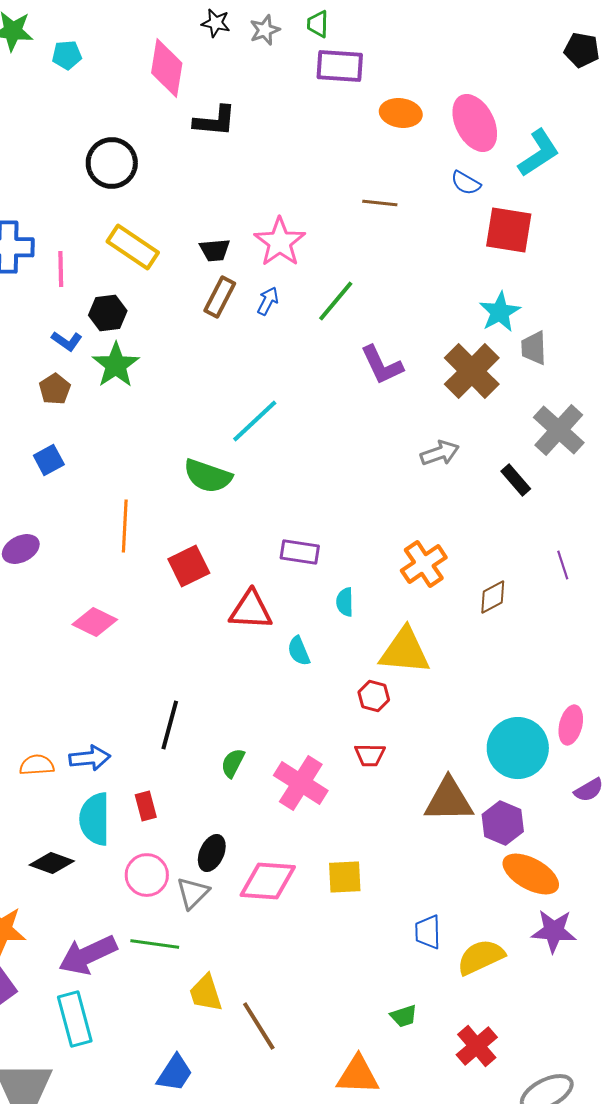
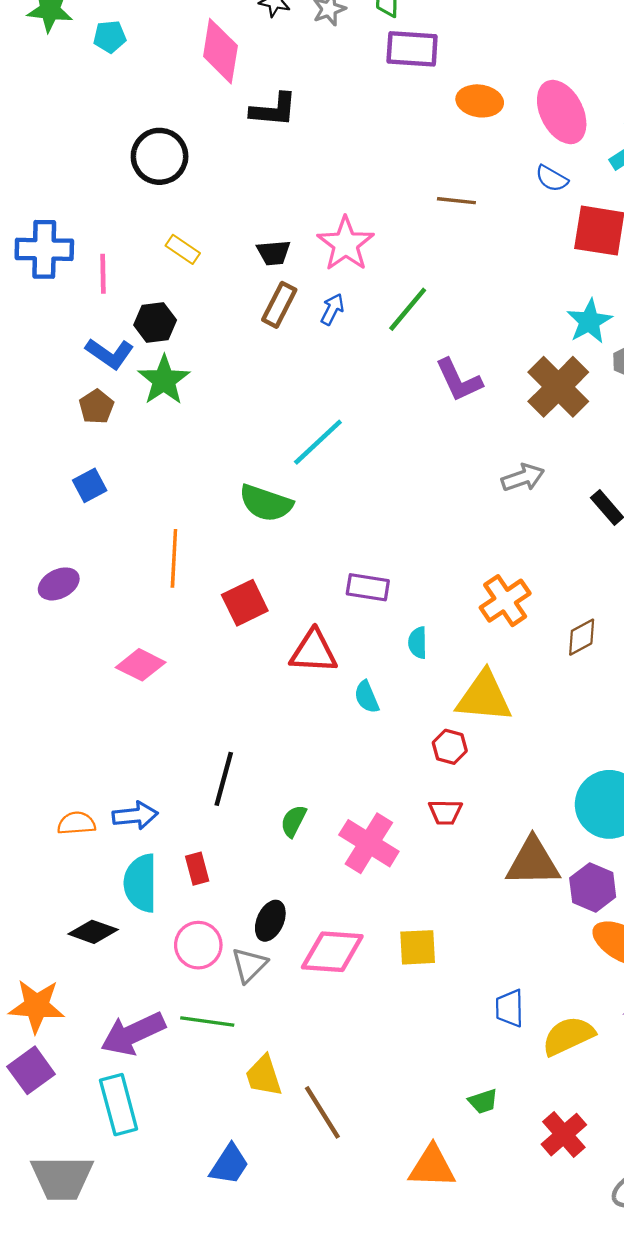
yellow rectangle: (133, 247) -> (183, 249), size x0.6
blue L-shape: (67, 341) -> (110, 354), size x1.4

